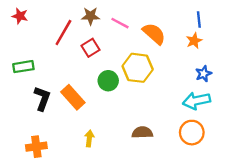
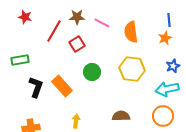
red star: (20, 16) -> (25, 17), moved
orange semicircle: (154, 34) -> (131, 32), turned -140
yellow hexagon: (138, 68) -> (132, 69), moved

